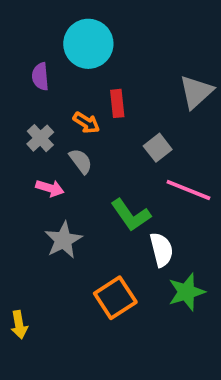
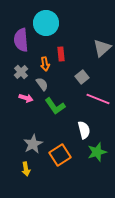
purple semicircle: (40, 76) -> (21, 40), size x1.6
orange arrow: (86, 123) -> (45, 64), turned 48
green L-shape: (131, 215) -> (55, 106), moved
gray star: (63, 240) -> (33, 144), moved
yellow arrow: (19, 325) -> (26, 169), moved

